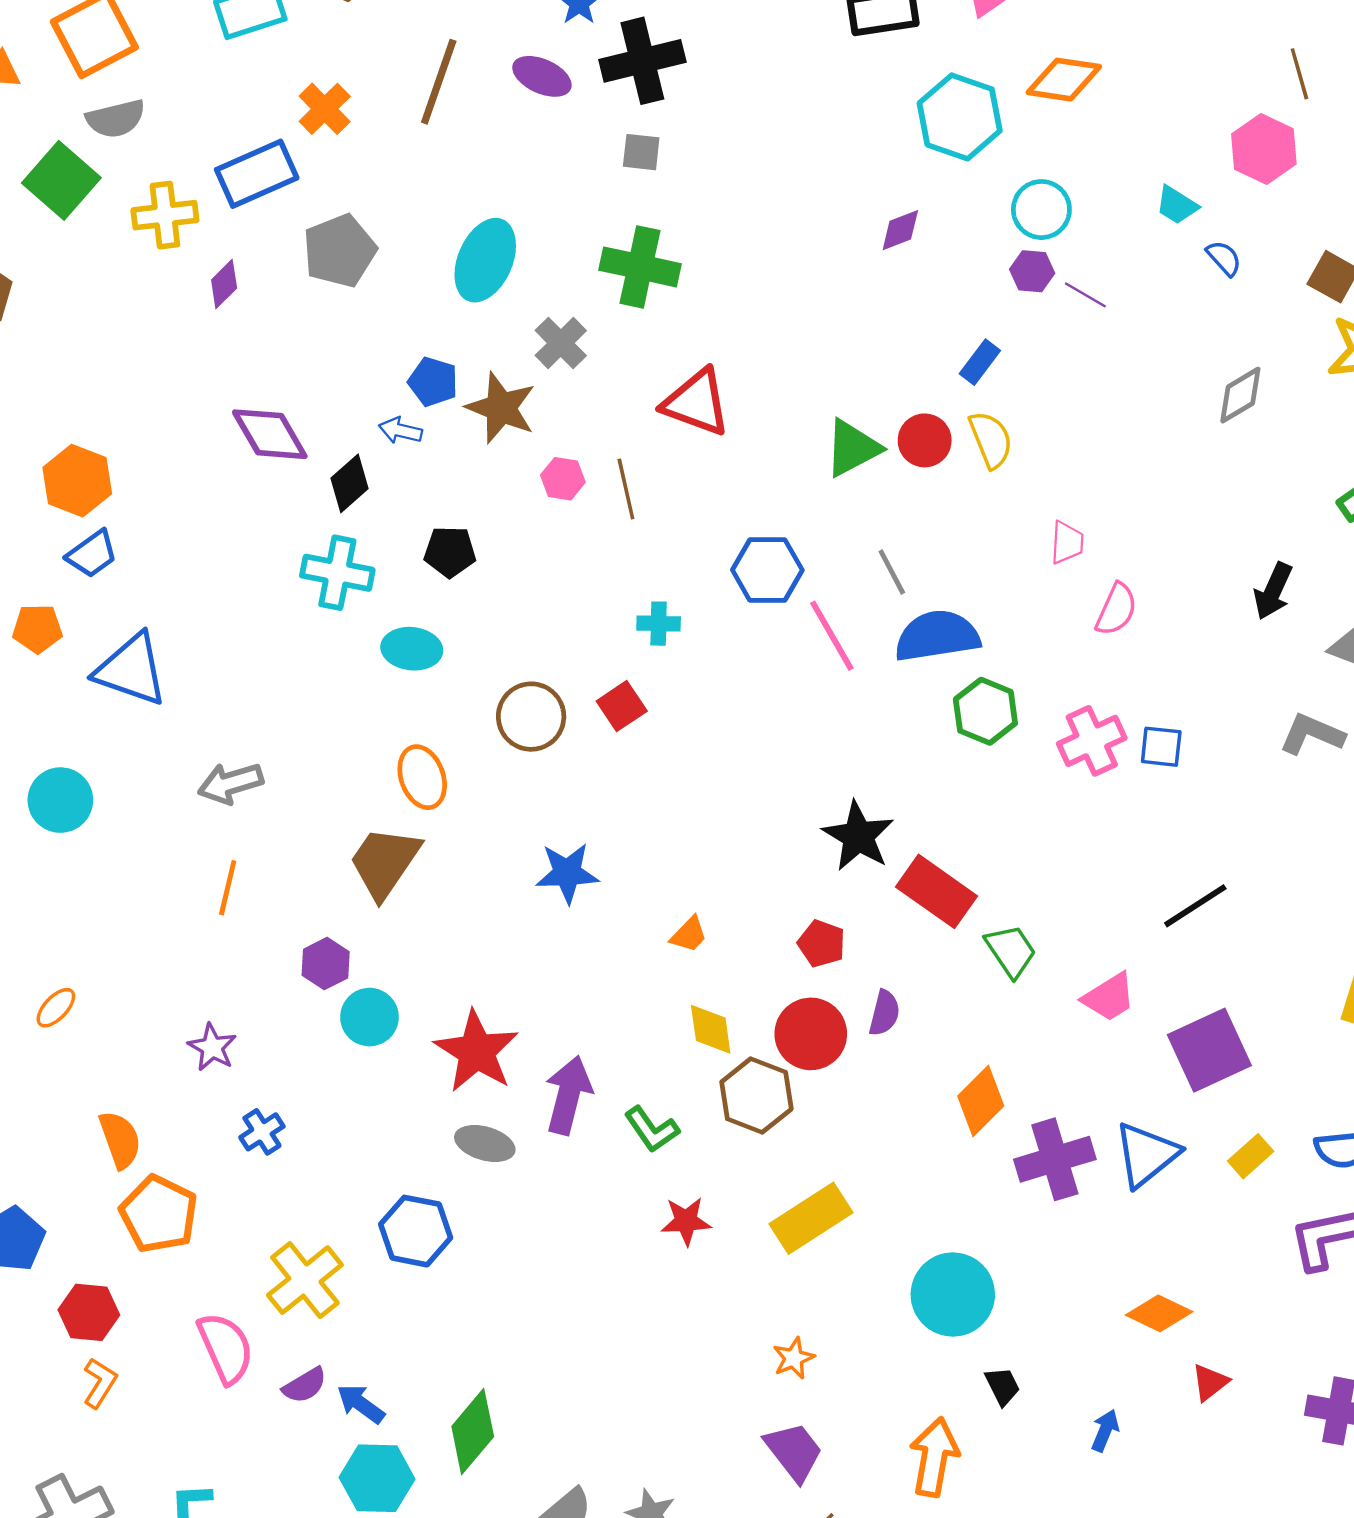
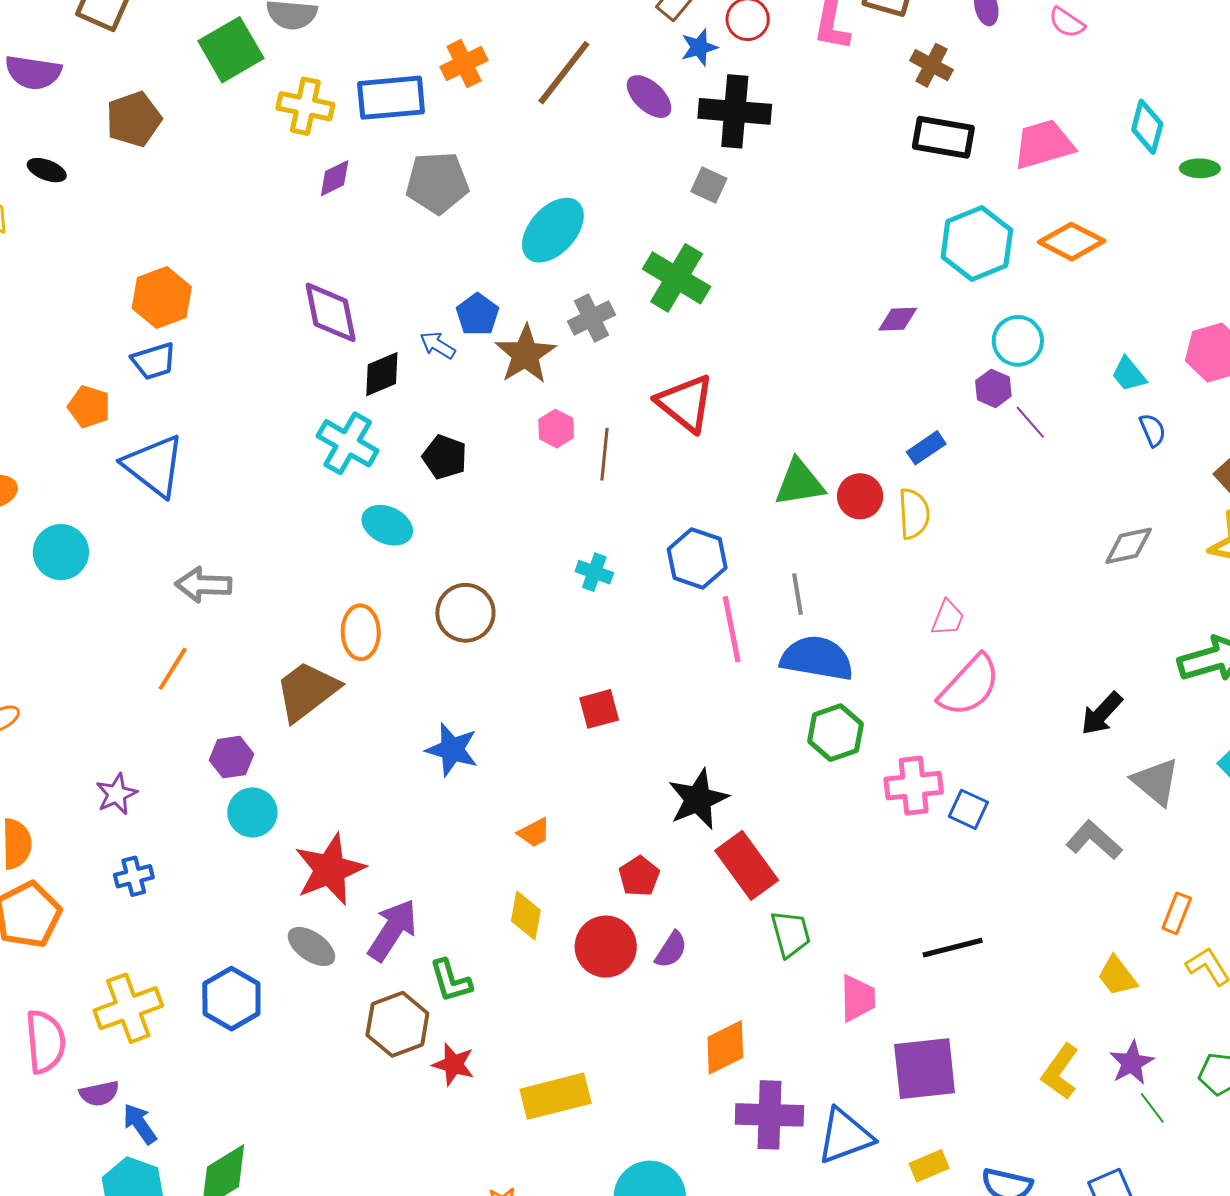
pink semicircle: (1116, 609) -> (969, 686), size x1.5
red square: (622, 706) -> (599, 709), moved
pink trapezoid: (1109, 997) -> (858, 998), turned -78
brown hexagon: (756, 1096) -> (397, 1024), moved

